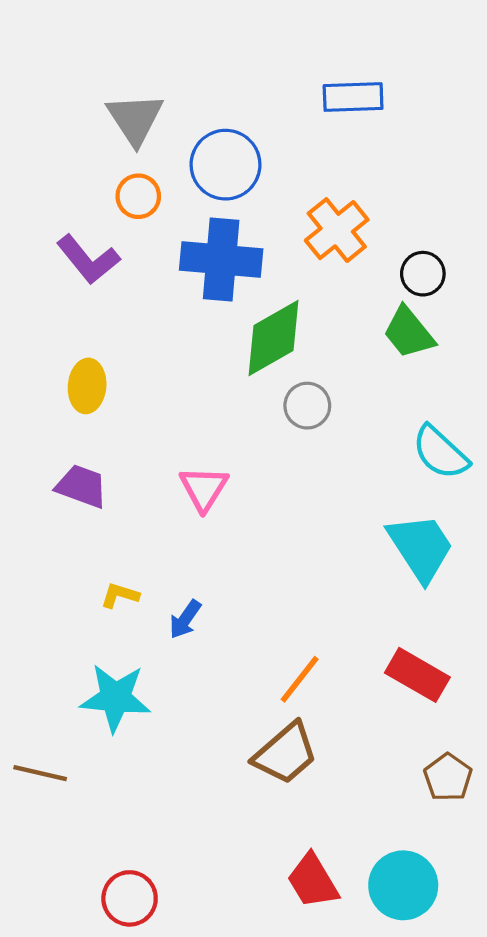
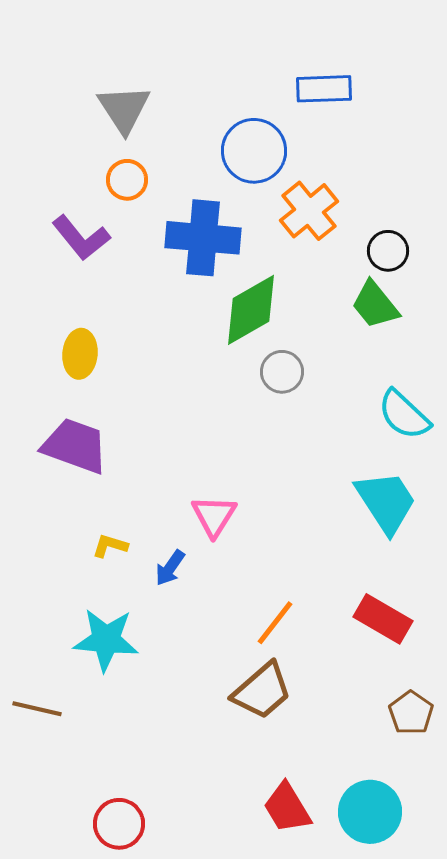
blue circle: (226, 165) -> (254, 151), moved
purple trapezoid: (82, 486) -> (75, 446), size x1.4
pink triangle: (204, 488) -> (214, 516), moved

